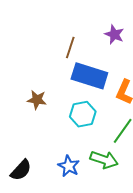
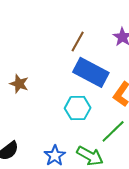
brown star: (37, 100) -> (19, 84), moved

